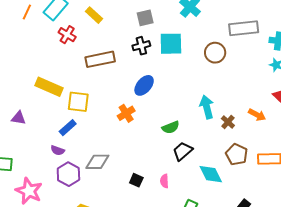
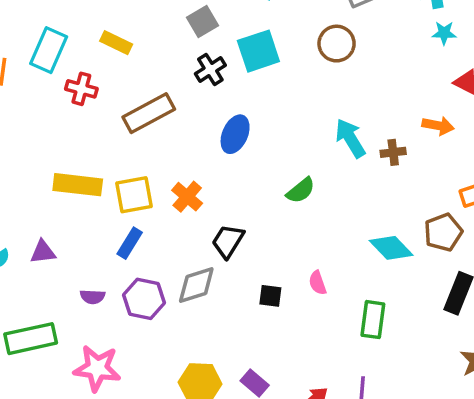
orange cross: (126, 113) -> (187, 197), moved
brown cross: (228, 122) -> (393, 152), turned -32
purple semicircle: (58, 150) -> (93, 297), moved
black trapezoid: (183, 151) -> (228, 241), moved
brown pentagon: (237, 154) -> (443, 232), moved, turned -30
purple hexagon: (68, 174) -> (144, 299), moved

